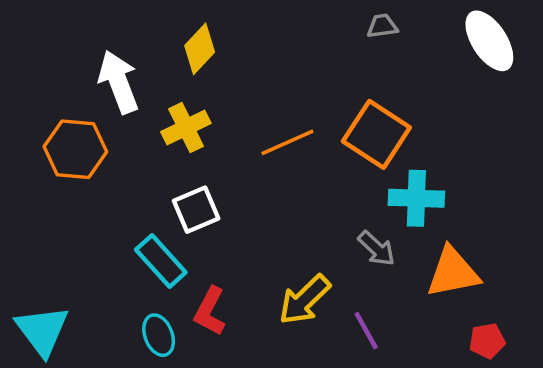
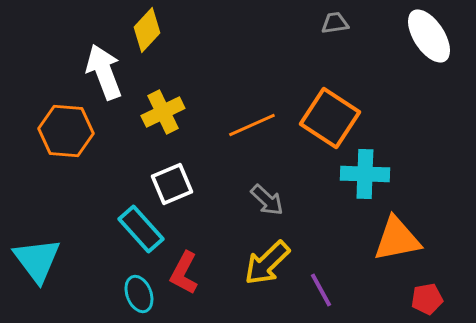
yellow diamond: (200, 49) -> (147, 30), moved
gray arrow: (376, 248) -> (267, 200), moved
cyan triangle: (42, 331) -> (37, 260), moved

